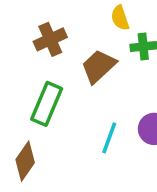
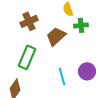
cyan line: (109, 138) -> (62, 76), turned -36

